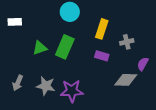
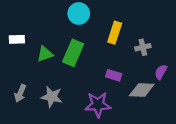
white rectangle: (15, 22) -> (17, 39), moved
purple rectangle: (102, 56) -> (114, 75), moved
purple star: (72, 91) -> (98, 105), moved

